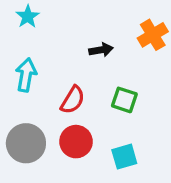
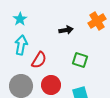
cyan star: (28, 17) -> (20, 19), moved
red semicircle: (73, 100) -> (39, 60), moved

